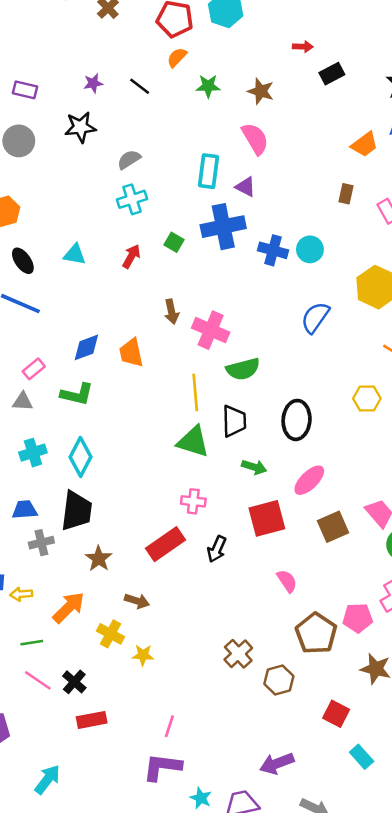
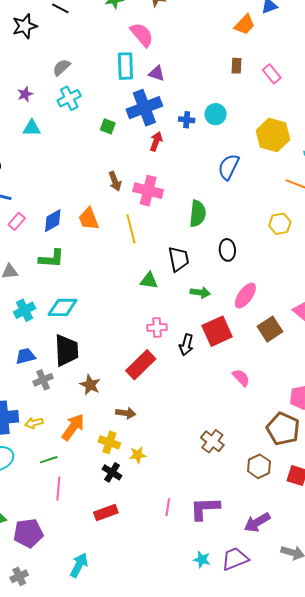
purple star: (93, 83) -> (25, 94), moved
black star: (80, 127) -> (25, 26), moved
pink semicircle: (255, 139) -> (142, 35), moved
blue cross: (273, 250) -> (187, 120), size x0.7
cyan triangle: (75, 254) -> (32, 128), moved
red arrow: (131, 256) -> (156, 141), moved
pink rectangle: (34, 369) -> (17, 221), moved
green semicircle: (243, 369) -> (198, 214), moved, turned -60
yellow line: (195, 392) -> (131, 229), moved
black ellipse: (297, 420) -> (227, 250), size x0.7
green triangle: (193, 442) -> (149, 281), size x0.7
cyan diamond: (81, 457) -> (63, 307), turned 72
black arrow: (217, 549) -> (186, 345), moved
brown pentagon: (316, 633) -> (283, 429), moved
pink line: (38, 680) -> (58, 489), turned 70
brown hexagon: (279, 680) -> (259, 466), moved
black cross: (74, 682) -> (112, 472), moved
purple L-shape: (162, 767) -> (205, 508), moved

